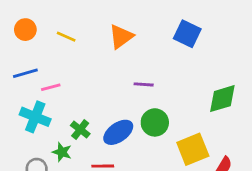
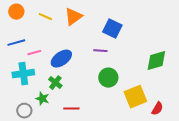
blue square: (187, 34) -> (112, 29), moved
orange triangle: (121, 37) -> (73, 17), moved
cyan cross: (35, 117) -> (23, 74), turned -30
blue ellipse: (118, 132) -> (61, 59), moved

